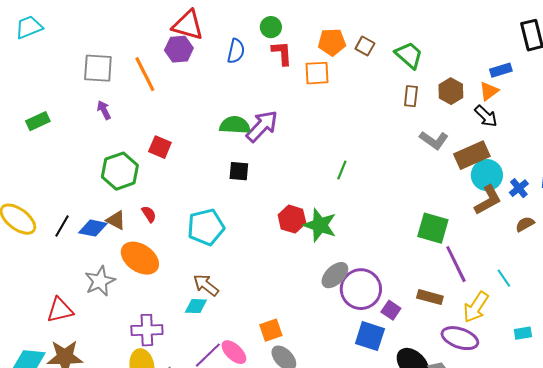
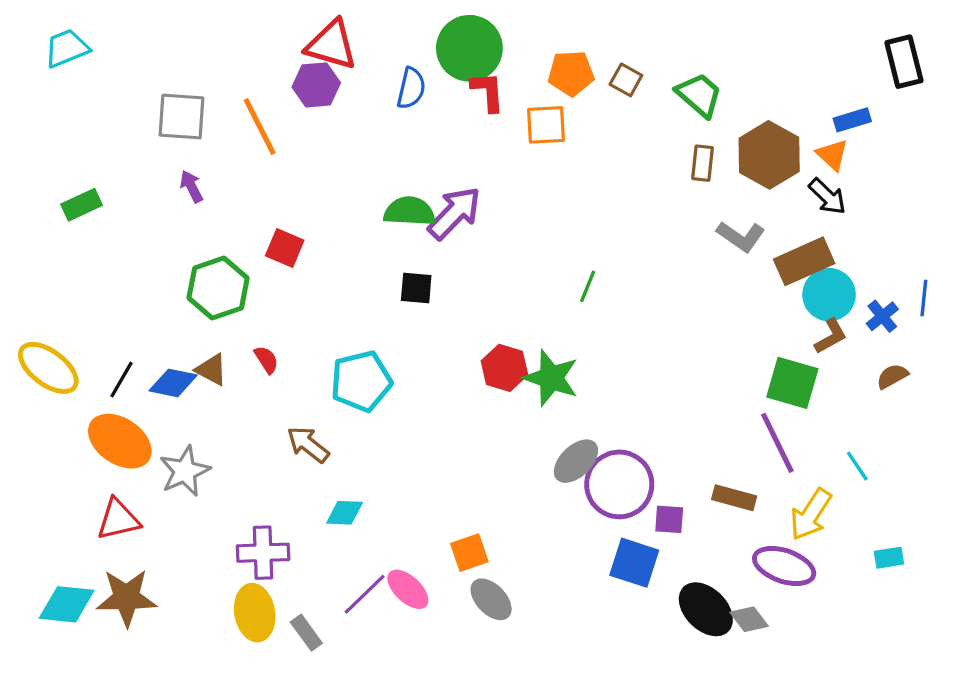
green circle: (271, 27) -> (469, 48), size x1.8
brown hexagon: (451, 91) -> (769, 155), size x1.5
orange triangle: (489, 91) -> (832, 155), turned -40
brown L-shape: (488, 200) -> (831, 336), size x0.7
green square: (433, 228) -> (792, 383), moved
orange ellipse: (140, 258) -> (120, 441), moved
brown arrow: (206, 285) -> (308, 444), moved
purple square: (391, 310) -> (669, 519), turned -30

